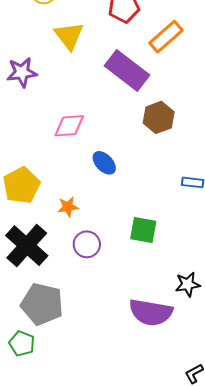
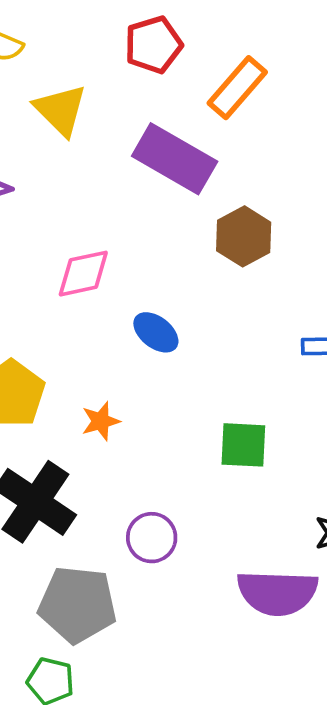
purple circle: (87, 244) -> (152, 538), moved

